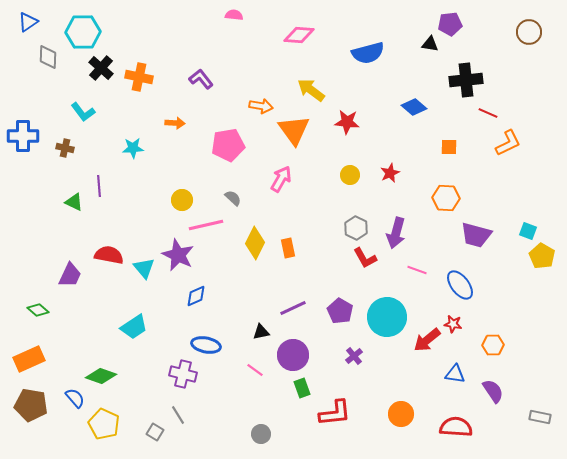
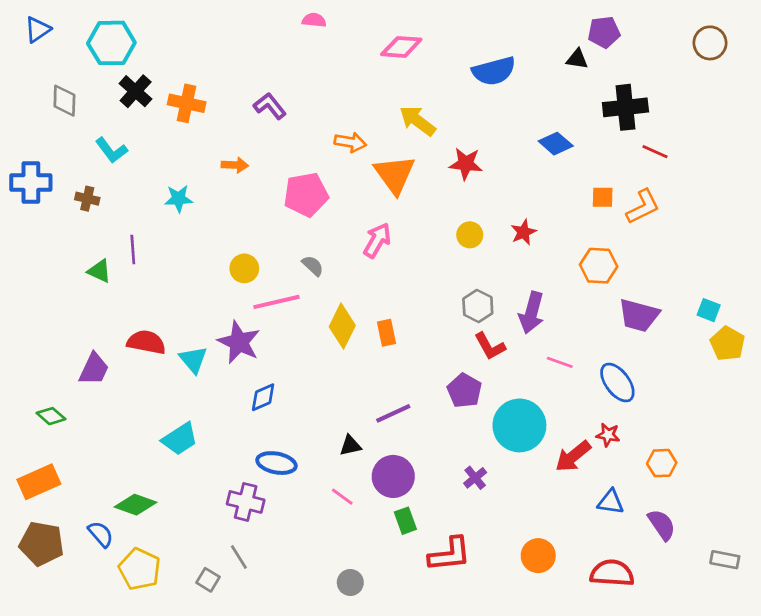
gray diamond: (48, 57) -> (64, 101), moved
orange L-shape: (508, 143) -> (643, 207), moved
purple pentagon: (340, 311) -> (464, 391), moved

